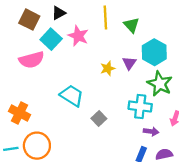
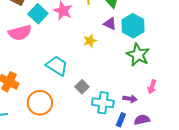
purple triangle: (129, 63) -> (110, 24), moved, turned -40
cyan cross: (140, 106) -> (103, 103), moved
orange circle: (37, 146) -> (40, 103), moved

